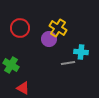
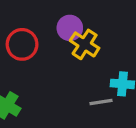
purple circle: (49, 39) -> (70, 28), moved

